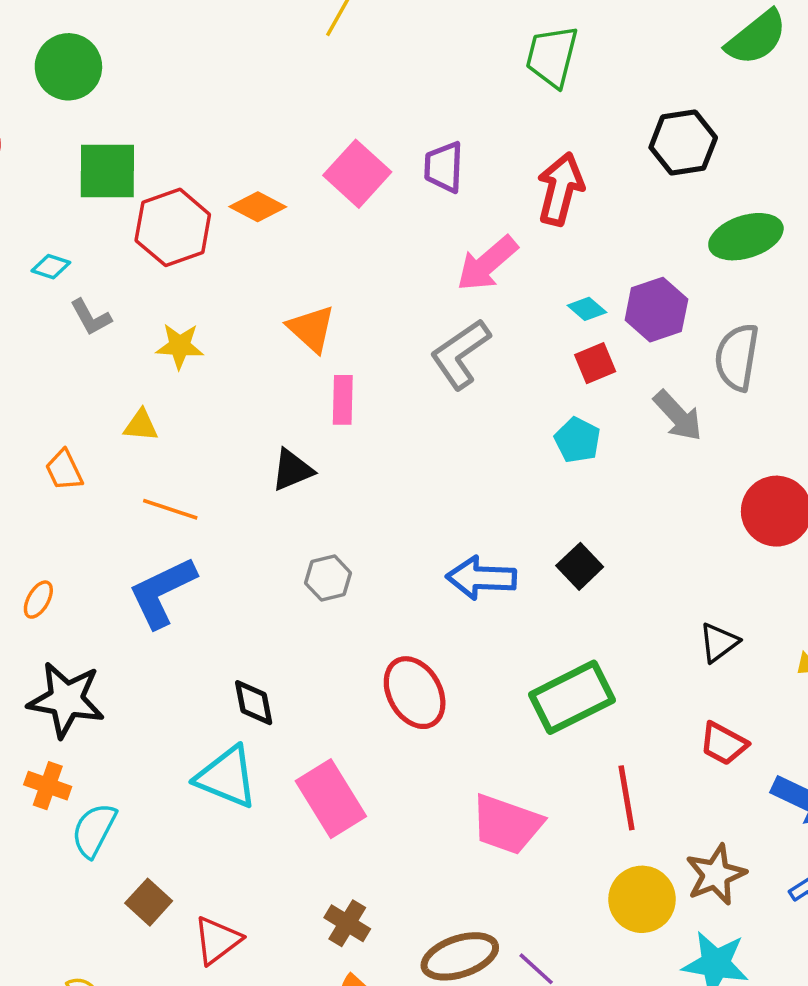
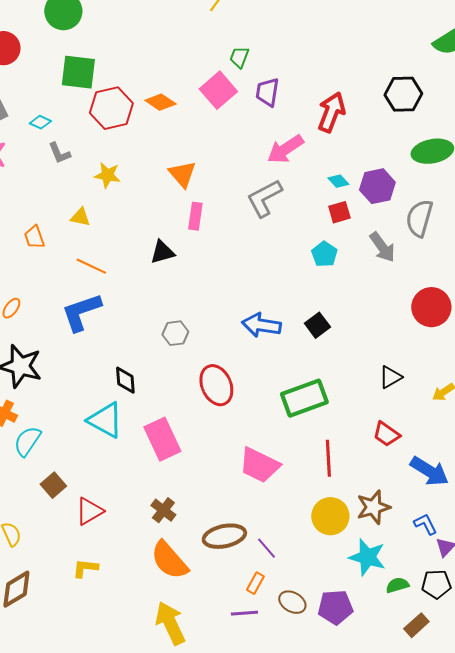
green trapezoid: (552, 56) -> (239, 57), moved, size x0.6
gray hexagon: (328, 578) -> (175, 333), moved

